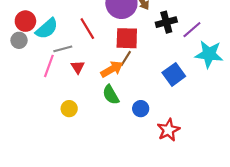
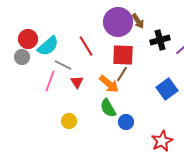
gray line: (63, 49) -> (63, 65), turned 42
orange arrow: (112, 69) -> (109, 84), turned 70
blue circle: (141, 109) -> (126, 122), moved

